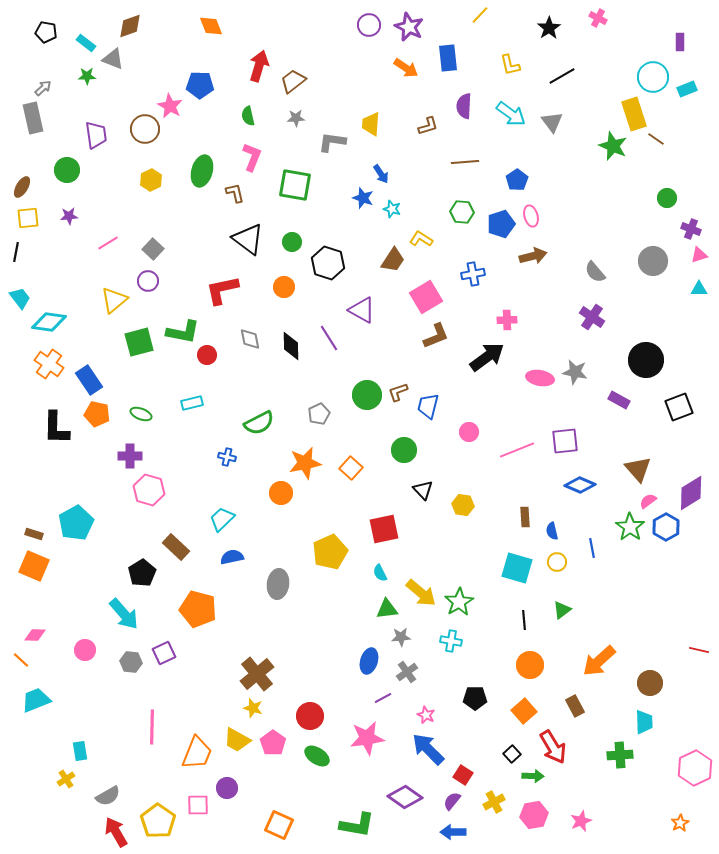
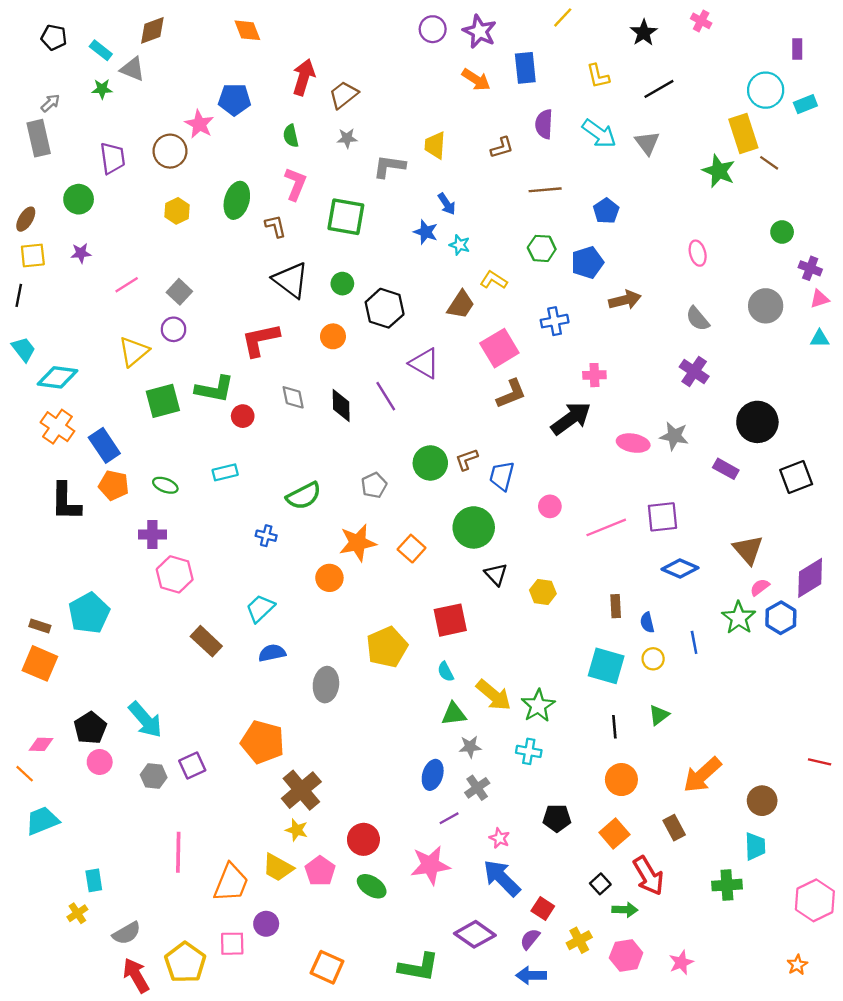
pink ellipse: (531, 216) -> (698, 253), moved
green circle: (404, 450) -> (474, 527), size x1.4
black pentagon: (142, 573) -> (90, 728), moved
orange pentagon: (198, 609) -> (263, 742), moved

